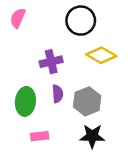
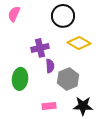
purple semicircle: (58, 94) -> (50, 66), moved
pink rectangle: (40, 136) -> (49, 106), moved
black star: (92, 136) -> (83, 106), moved

